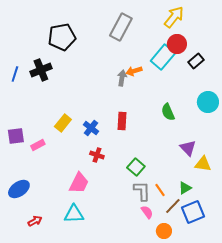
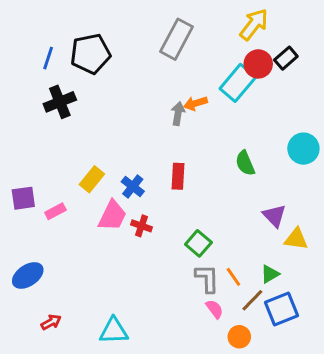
black rectangle: (196, 61) -> (286, 58), moved
blue line: (15, 74) -> (48, 58), moved
pink trapezoid: (79, 183) -> (112, 216), moved
cyan triangle: (74, 214) -> (114, 331), moved

